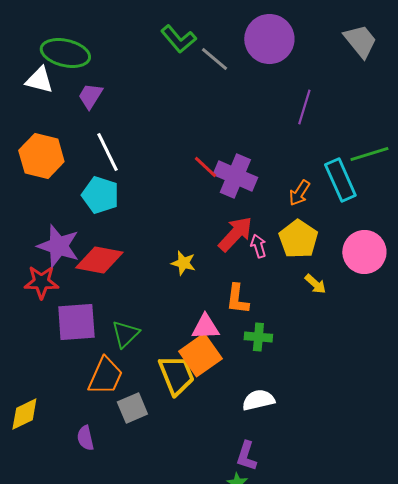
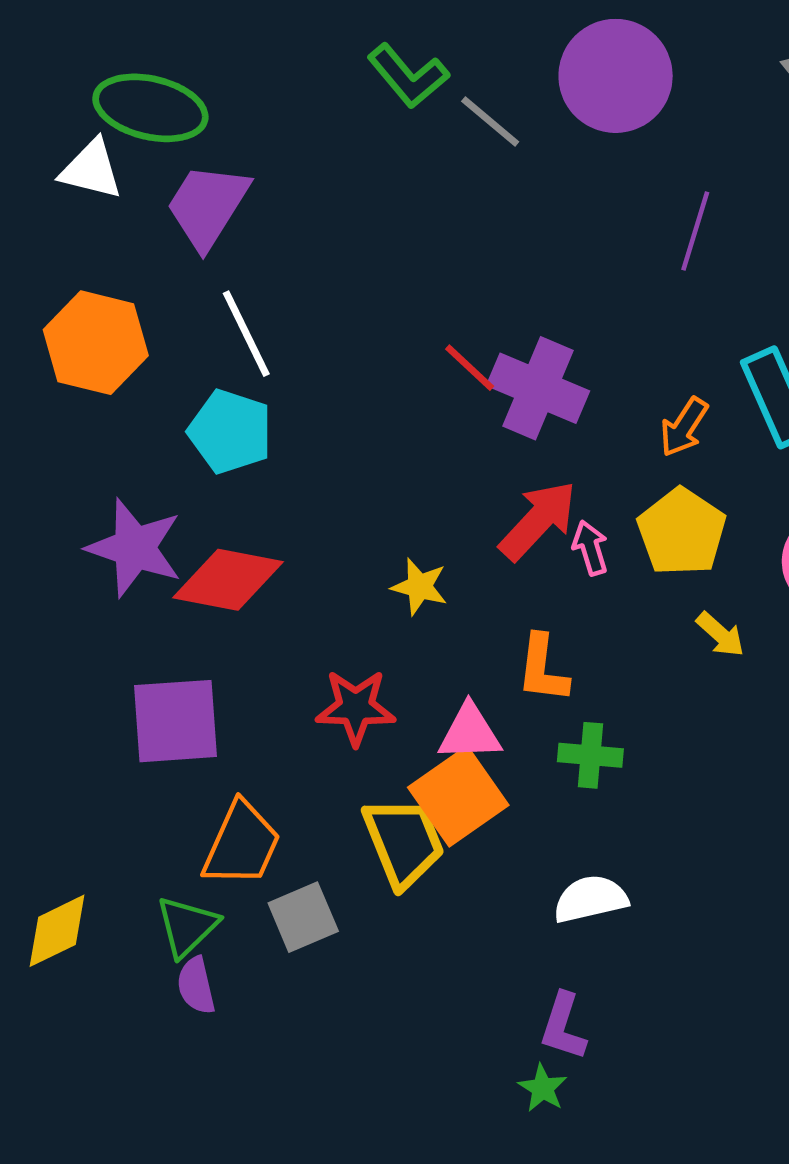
purple trapezoid: (90, 96) -> (207, 206), size x1.5
red star: (41, 282) -> (356, 707), moved
green triangle: (125, 334) -> (187, 926), moved

